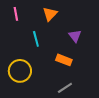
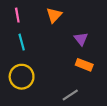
cyan line: (36, 39) -> (22, 42), moved
orange rectangle: (64, 60) -> (84, 65), moved

